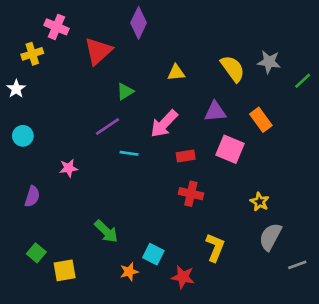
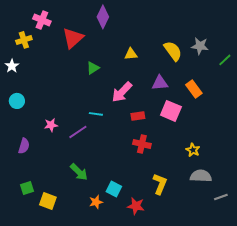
purple line: (108, 126) -> (78, 132), moved
gray semicircle: (270, 237) -> (201, 176), turned 65
green square: (36, 253) -> (27, 188), turned 32
yellow square: (65, 270) -> (48, 201), turned 30

